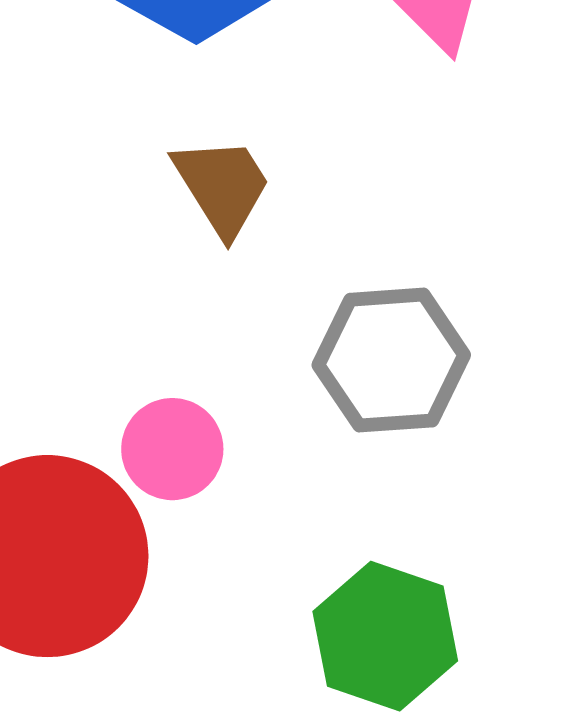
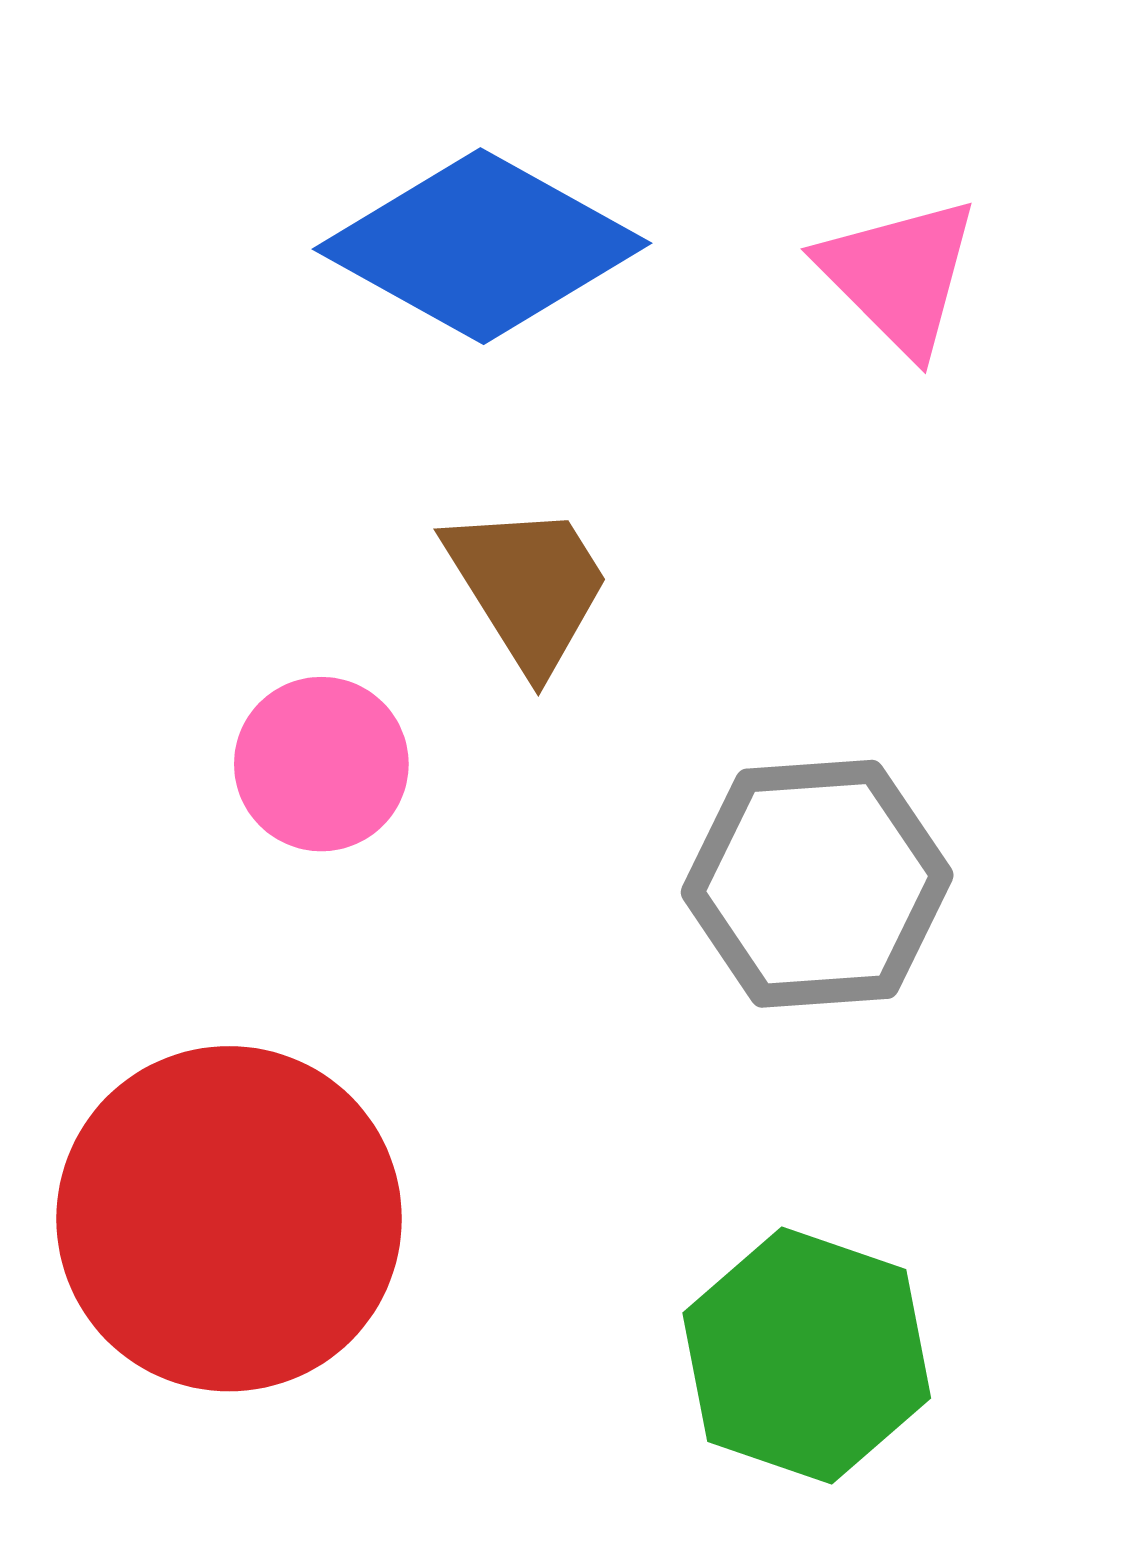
pink circle: (172, 449) -> (321, 764), moved

